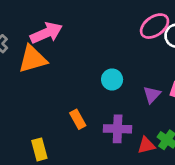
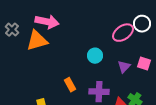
pink ellipse: (155, 26) -> (123, 33), moved
pink arrow: (46, 33) -> (47, 22), turned 35

